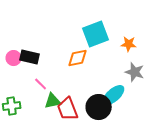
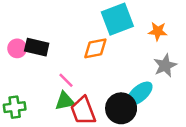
gray star: (135, 72) -> (165, 66), turned 30
pink line: (41, 84) -> (66, 80), moved

